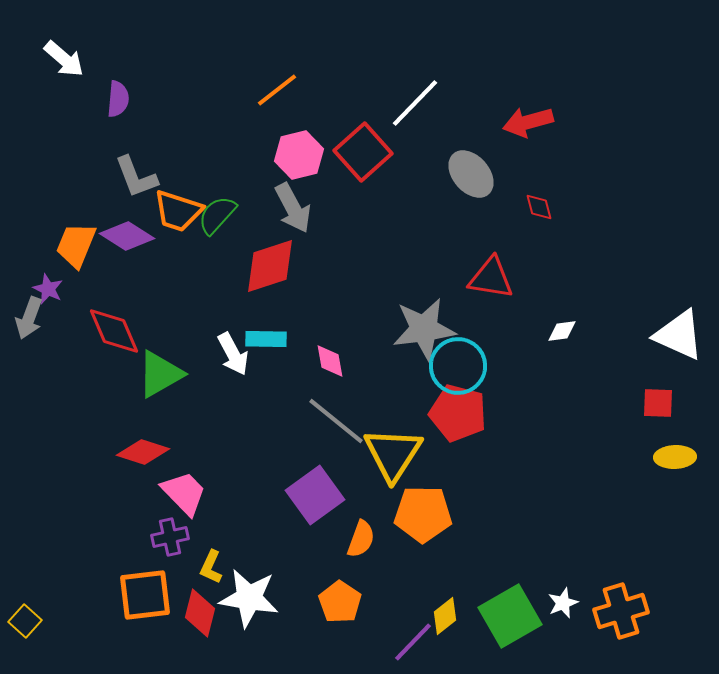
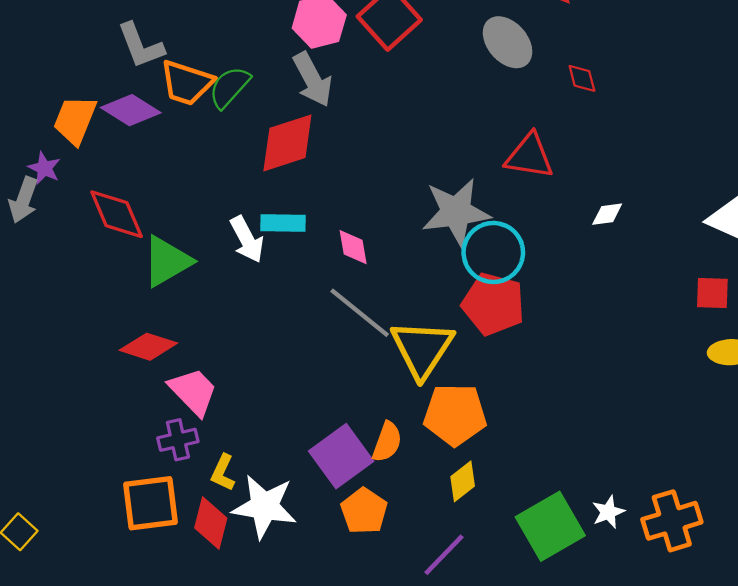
purple square: (315, 495) -> (341, 456), moved
yellow diamond: (445, 616) -> (463, 481), moved

